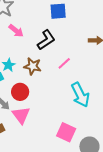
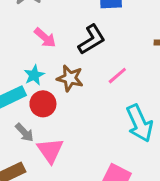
pink arrow: (16, 31) -> (45, 38), moved
red circle: (20, 92) -> (43, 104), moved

